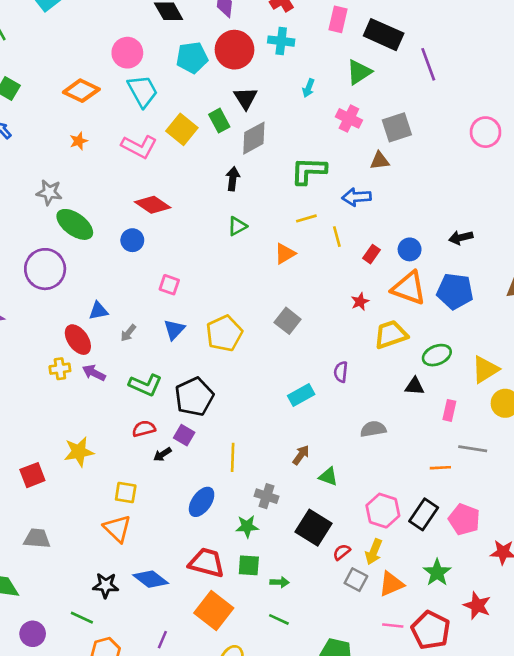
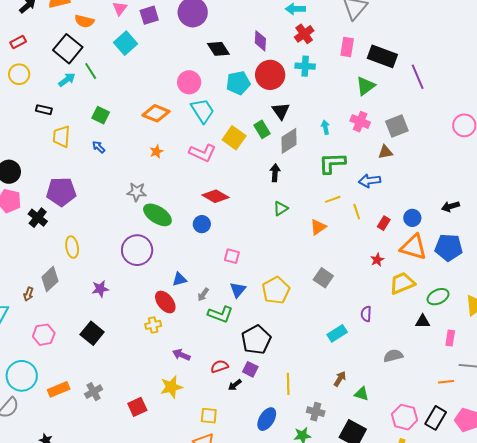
cyan arrow: (308, 88) -> (325, 127), moved, turned 152
purple arrow: (94, 373) -> (181, 355), moved
green L-shape: (145, 385) -> (220, 314), moved

